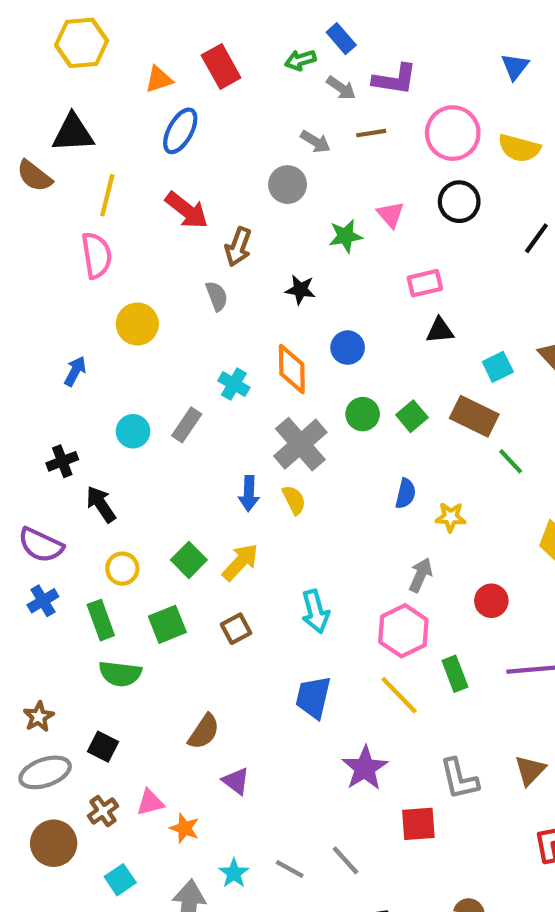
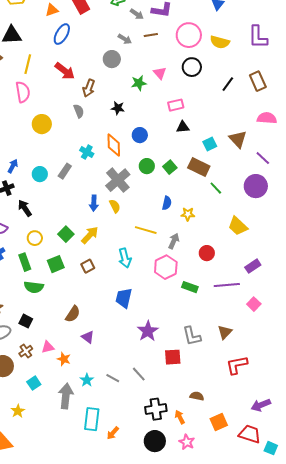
blue arrow: (75, 371) -> (13, 166), moved
green rectangle: (455, 674) -> (190, 287), turned -49
yellow line: (399, 695) -> (146, 230), moved, turned -30

